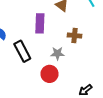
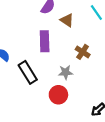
brown cross: (75, 36) -> (83, 52), turned 32

